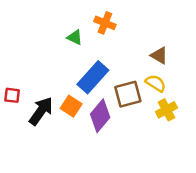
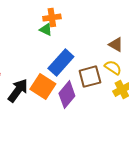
orange cross: (105, 23) -> (52, 18), moved, turned -30
orange square: (71, 106) -> (43, 87), size x1.4

